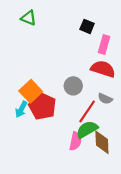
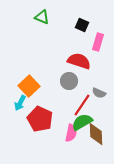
green triangle: (29, 18) -> (42, 17), moved
red semicircle: (103, 69) -> (79, 61), moved
red pentagon: (42, 106) -> (40, 119), moved

